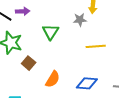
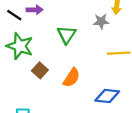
orange semicircle: (53, 79) -> (72, 78), moved

